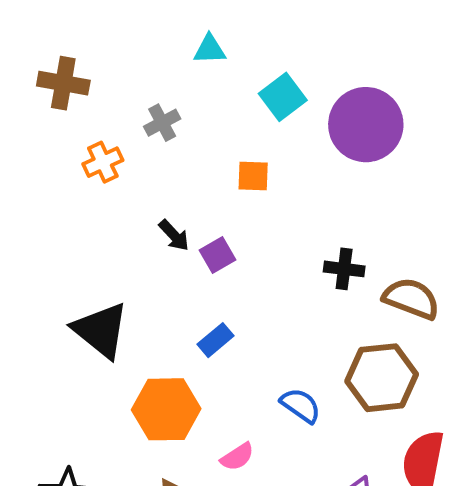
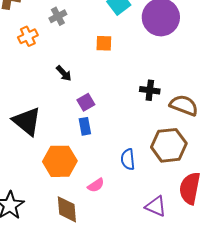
purple square: (218, 255) -> (86, 102), moved
blue rectangle: (216, 340) -> (85, 126), turned -60
blue semicircle: (301, 405) -> (128, 159), turned -130

